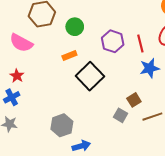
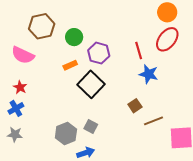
purple hexagon: (113, 41) -> (99, 53), moved
blue star: (150, 68) -> (149, 74), turned 30
gray square: (121, 115) -> (91, 126), moved

